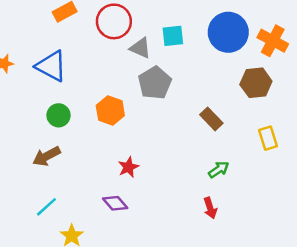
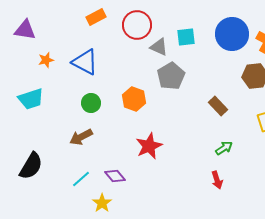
red star: (128, 167) -> (149, 146), size x1.5
purple diamond: (115, 203) -> (115, 176), moved

